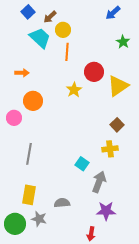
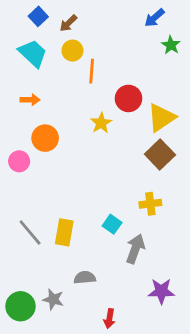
yellow circle: (63, 30) -> (72, 51), moved
cyan trapezoid: (40, 38) -> (33, 53), moved
green star: (123, 42) -> (171, 45), moved
brown square: (117, 125) -> (160, 154), moved, size x1.5
gray line: (29, 154) -> (30, 232), moved, turned -50
yellow rectangle: (29, 195) -> (64, 232), moved
purple star: (106, 211) -> (161, 291), moved
red arrow: (91, 234) -> (109, 319), moved

